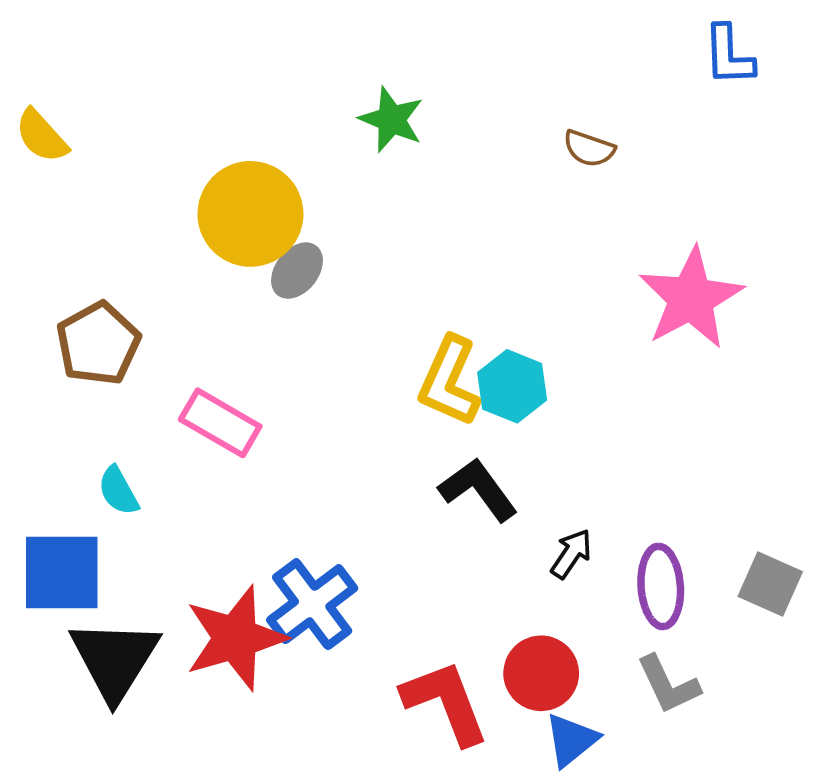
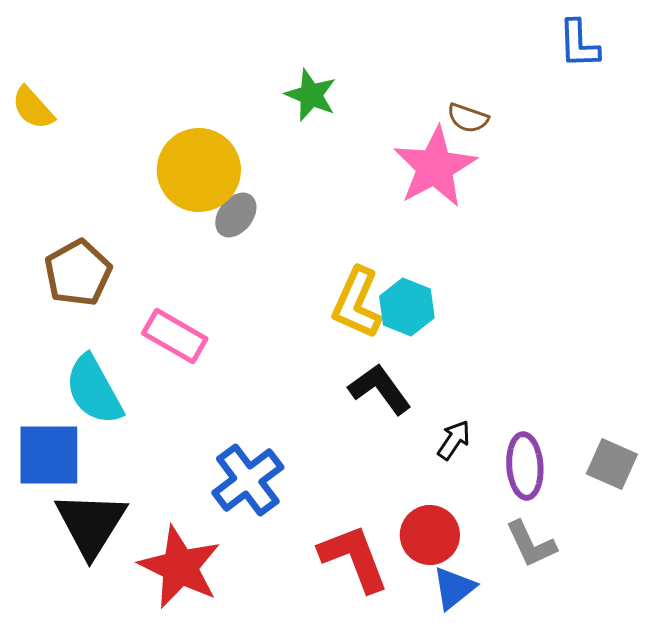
pink star: (691, 298) -> (435, 167), moved
cyan semicircle: (118, 491) -> (94, 390), size x1.8
red star: (235, 638) -> (180, 567), moved, turned -30

